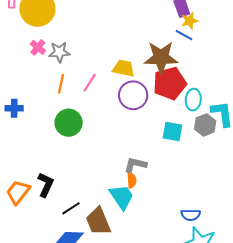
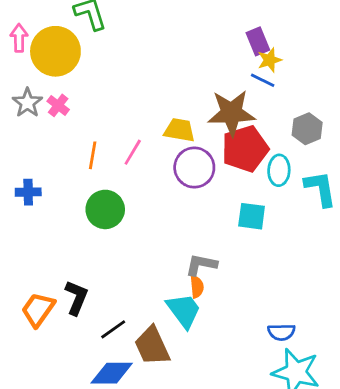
gray star: (59, 52) -> (27, 103), moved, turned -30
gray hexagon: (205, 125) -> (307, 129), moved

